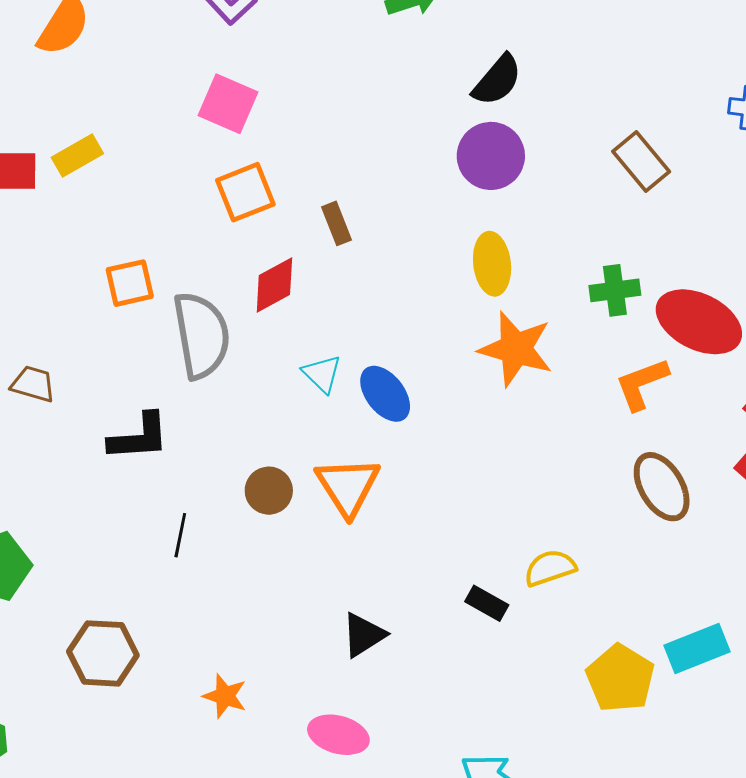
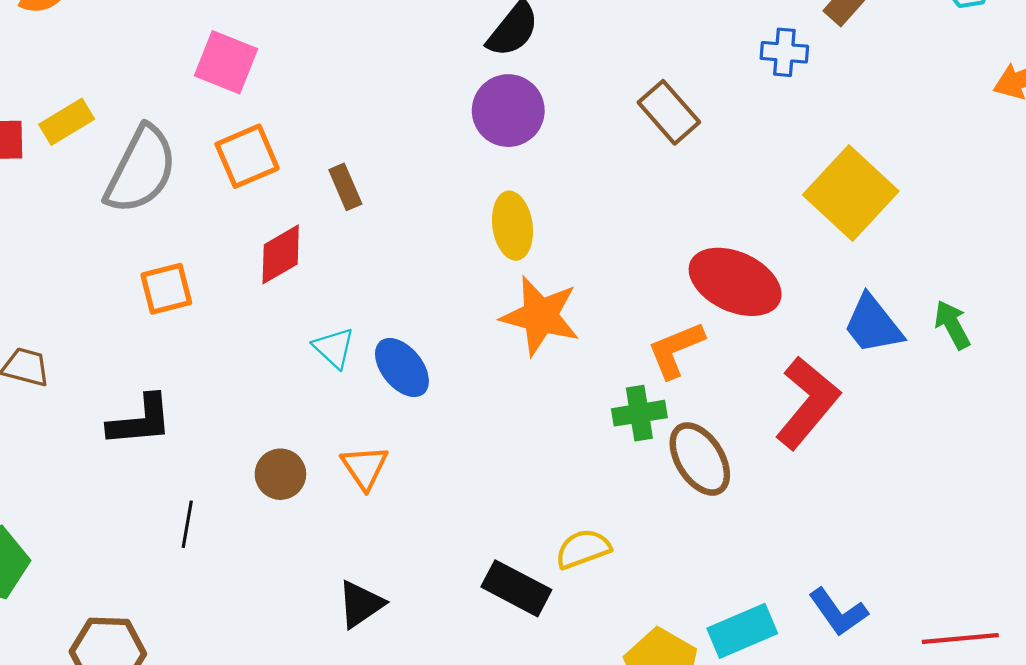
orange square: (130, 283) -> (166, 289), moved
green cross: (615, 290) -> (639, 413), moved
gray semicircle: (201, 335) -> (141, 170), moved, turned 38
orange triangle: (348, 486) -> (365, 467), size x0.7
black rectangle: (487, 603) -> (516, 588), size x1.5
black triangle: (364, 635) -> (361, 604), moved

